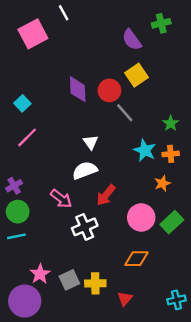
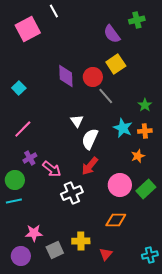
pink line: (27, 137) -> (23, 129), moved
white semicircle: (85, 170) -> (90, 139), moved, turned -45
purple cross: (14, 186) -> (30, 158), moved
pink star: (40, 274) -> (34, 233), turned 30
gray square: (69, 280) -> (55, 250), moved
purple circle: (25, 301) -> (21, 256), size x0.7

